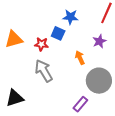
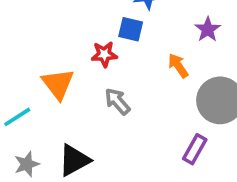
orange triangle: (14, 39) -> (58, 84), moved, turned -42
gray arrow: (44, 71) -> (117, 101), size x0.7

